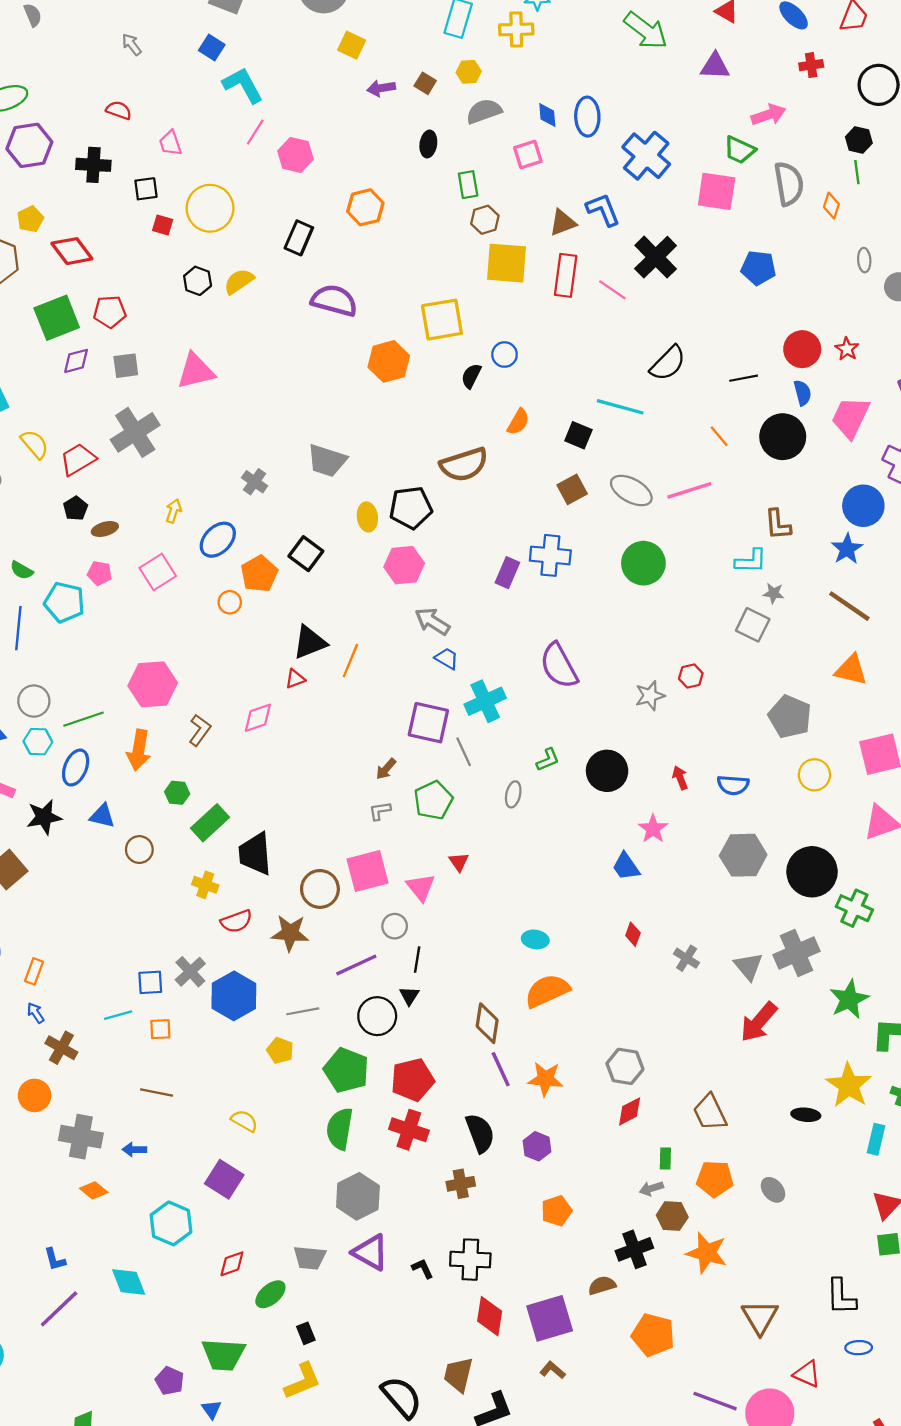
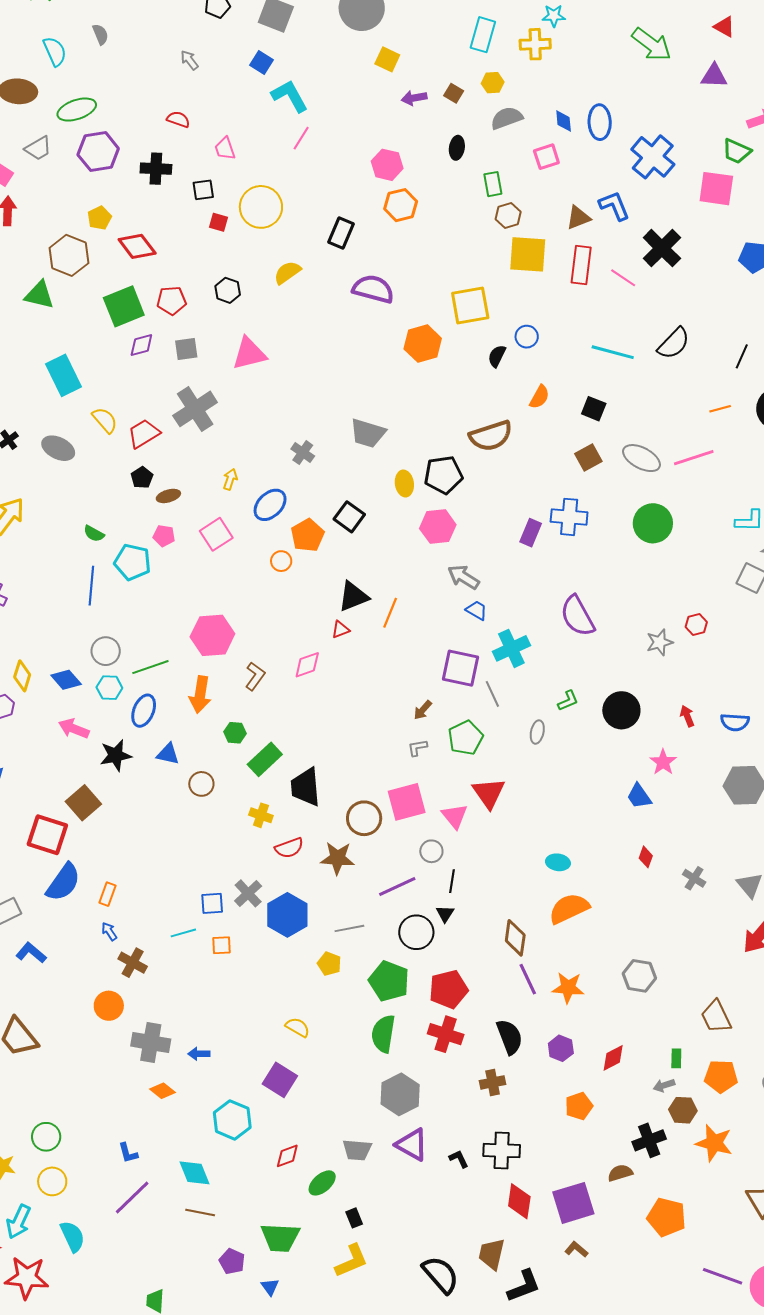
pink hexagon: (295, 155) -> (387, 165), moved
black hexagon: (198, 281) -> (228, 290), moved
black line: (744, 378) -> (742, 356), turned -55
cyan line: (620, 407) -> (613, 352), moved
orange line: (719, 436) -> (720, 409), turned -65
red triangle: (459, 862) -> (489, 793), size x1.8
brown line: (157, 1092) -> (200, 1212), moved
red diamond: (630, 1111) -> (613, 1058), moved

